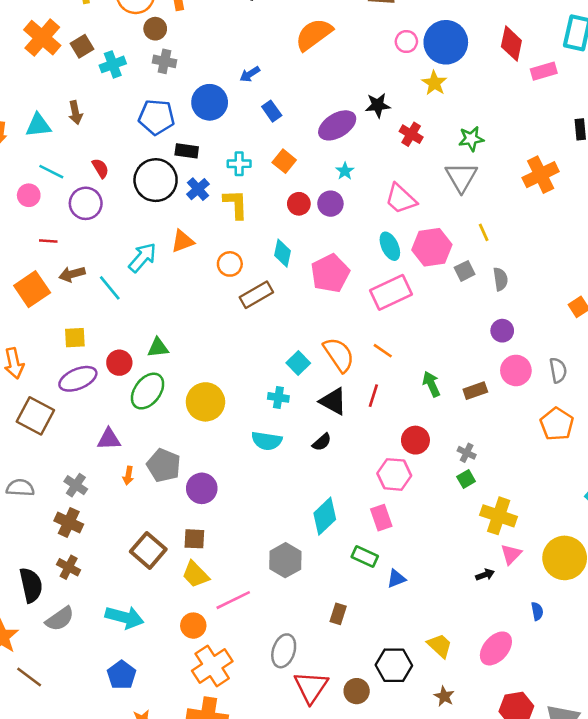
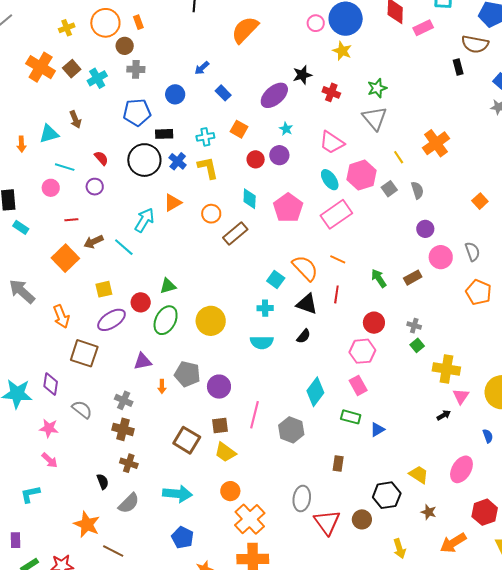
blue circle: (210, 102) -> (175, 94), size x0.7
orange cross: (541, 175) -> (436, 143), moved
purple circle: (86, 203) -> (95, 187), size x0.7
gray semicircle: (20, 488) -> (82, 409), turned 45
black semicircle: (31, 585) -> (103, 482), size x0.6
pink line: (233, 600) -> (254, 415), moved, turned -40

